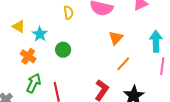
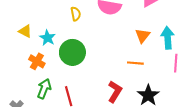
orange triangle: (116, 38) -> (143, 36), moved
green circle: (63, 50) -> (72, 52), size x1.6
orange line: (123, 64) -> (135, 63), turned 56

